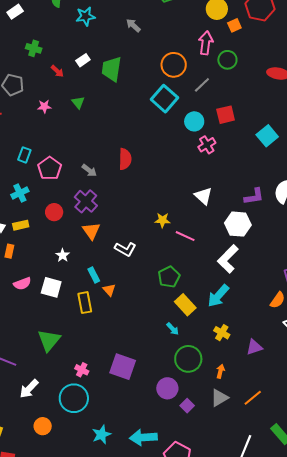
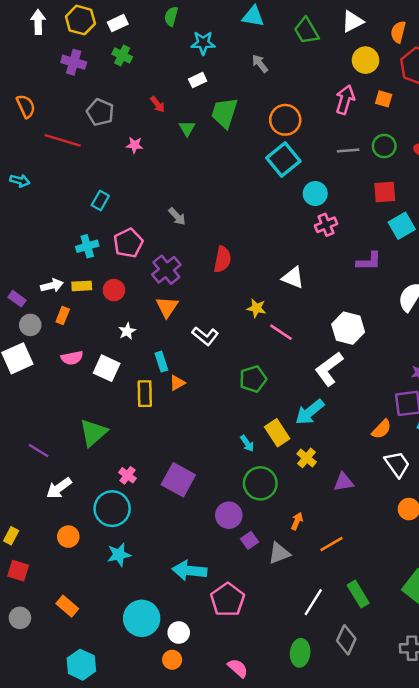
orange square: (234, 25) -> (384, 99), moved, turned 32
green cross: (34, 48) -> (122, 55), moved
white rectangle: (83, 60) -> (198, 80), moved
green circle: (227, 60) -> (384, 146), moved
orange circle: (174, 65) -> (285, 120), moved
gray line: (202, 85) -> (348, 151), moved, turned 30
green triangle: (78, 102) -> (187, 128), moved
red square: (226, 115) -> (385, 192), moved
red semicircle: (125, 159) -> (222, 259), moved
pink pentagon: (50, 168) -> (128, 243), moved
gray arrow: (89, 170) -> (177, 216), moved
white triangle: (203, 196) -> (293, 278), moved, turned -30
purple L-shape: (254, 196) -> (369, 261), moved
red circle: (54, 212) -> (114, 290), moved
orange triangle: (109, 290) -> (177, 383), turned 32
yellow rectangle: (185, 305) -> (277, 433), moved
orange arrow: (220, 371) -> (297, 521), moved
gray triangle: (219, 398) -> (279, 553), moved
cyan star: (101, 435) -> (119, 555), moved

